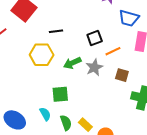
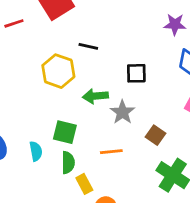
orange line: (113, 51) -> (111, 152), moved
gray star: (94, 67) -> (122, 112), turned -30
green semicircle: (66, 123) -> (68, 163), moved

